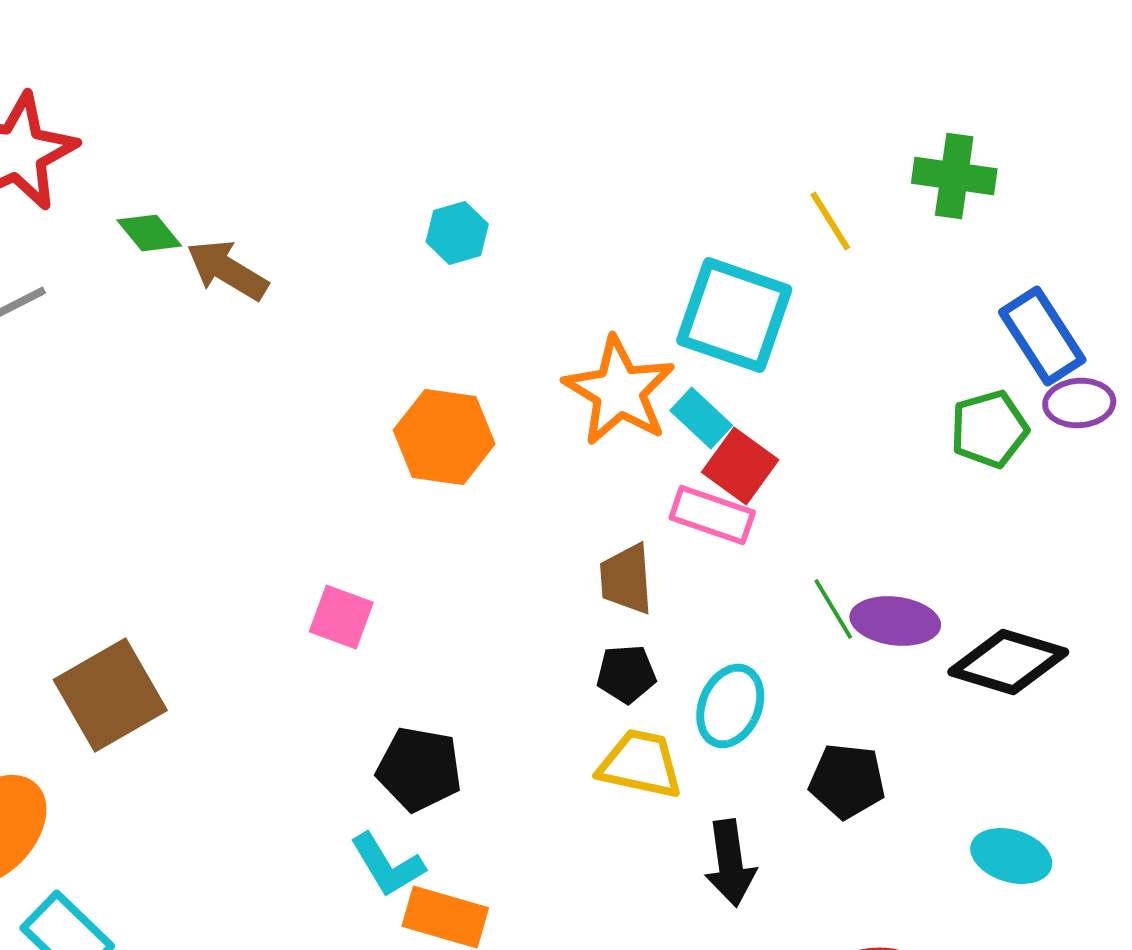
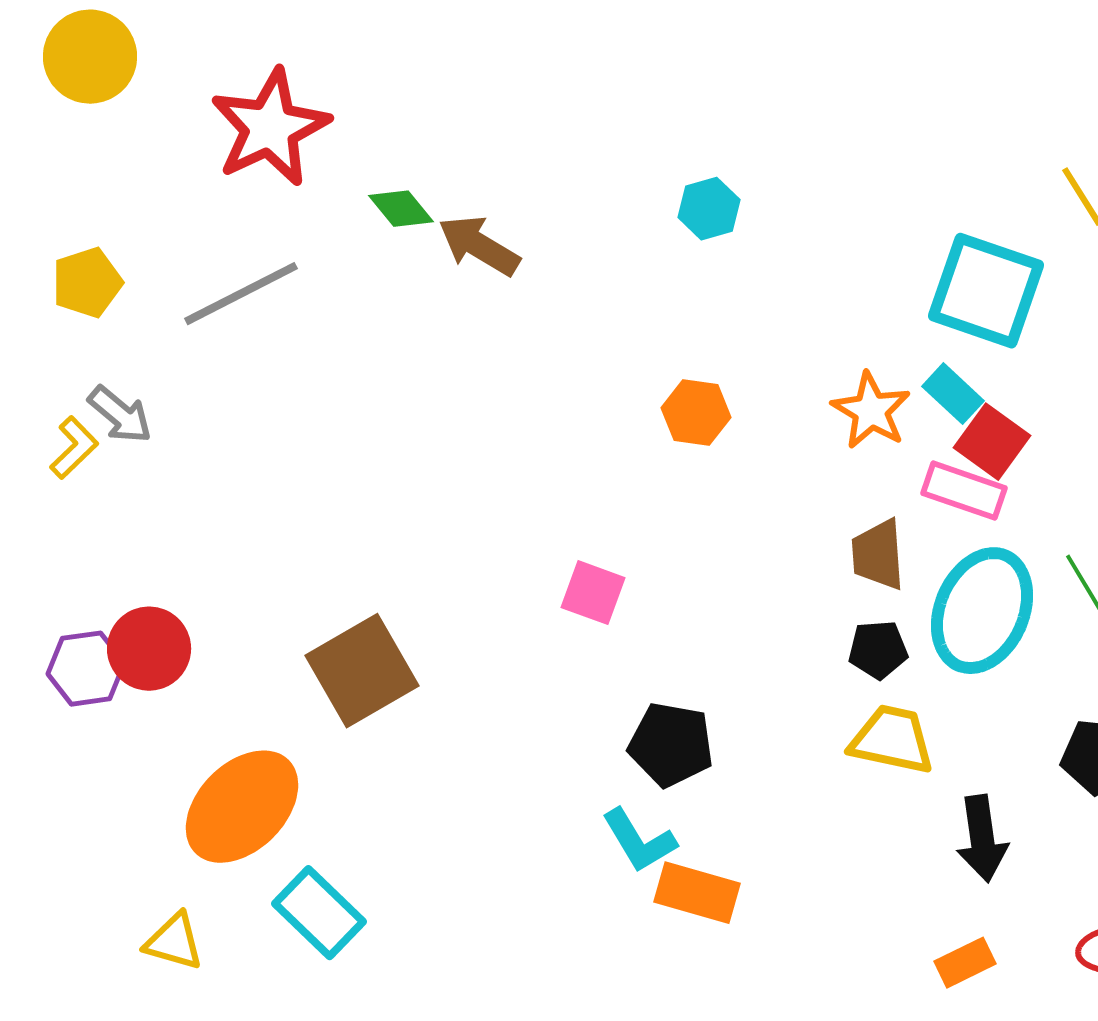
orange star: (619, 391) -> (871, 411), moved, size x0.7
orange hexagon: (444, 437) -> (696, 413), size x0.7
cyan ellipse: (730, 706) -> (982, 611), moved, size x1.5

